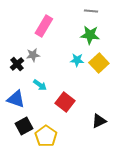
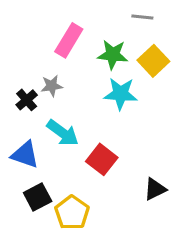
green star: (90, 35) -> (113, 55), moved
cyan star: (77, 60) -> (121, 94), size x1.5
yellow square: (99, 63) -> (153, 61), moved
cyan arrow: (40, 85) -> (63, 133), size x1.5

